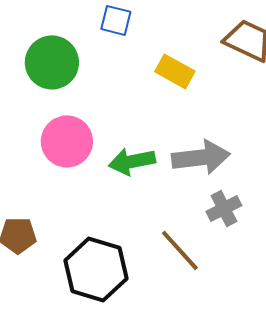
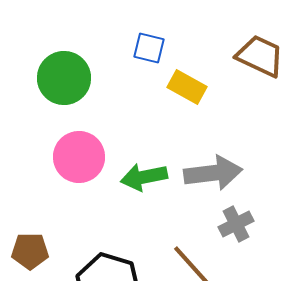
blue square: (116, 20) -> (149, 48), moved

